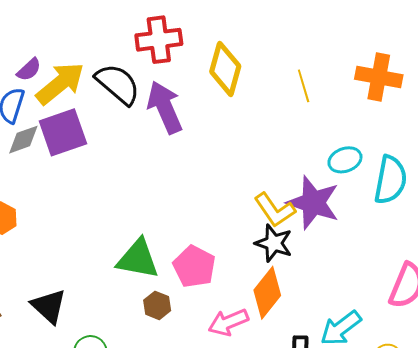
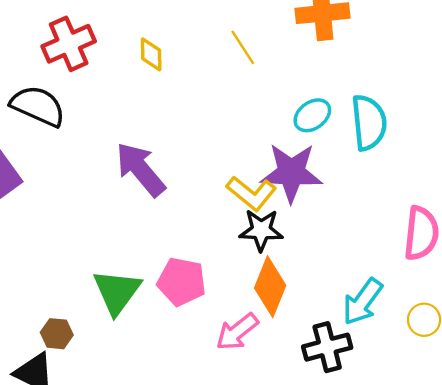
yellow diamond: (225, 69) -> (151, 54), size x0.6
purple arrow: (165, 107) -> (140, 169), moved
green triangle: (138, 259) -> (117, 292), turned -48
brown hexagon: (157, 305) -> (57, 334), moved

